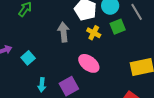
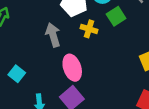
pink ellipse: (89, 63) -> (72, 68), moved, turned 45

